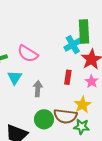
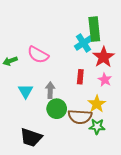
cyan triangle: (15, 78) -> (26, 91), moved
green circle: (44, 119) -> (57, 109), moved

